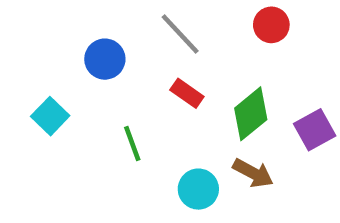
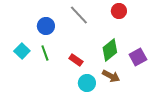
red rectangle: (187, 93) -> (76, 60), moved
green line: (132, 143) -> (45, 53), moved

